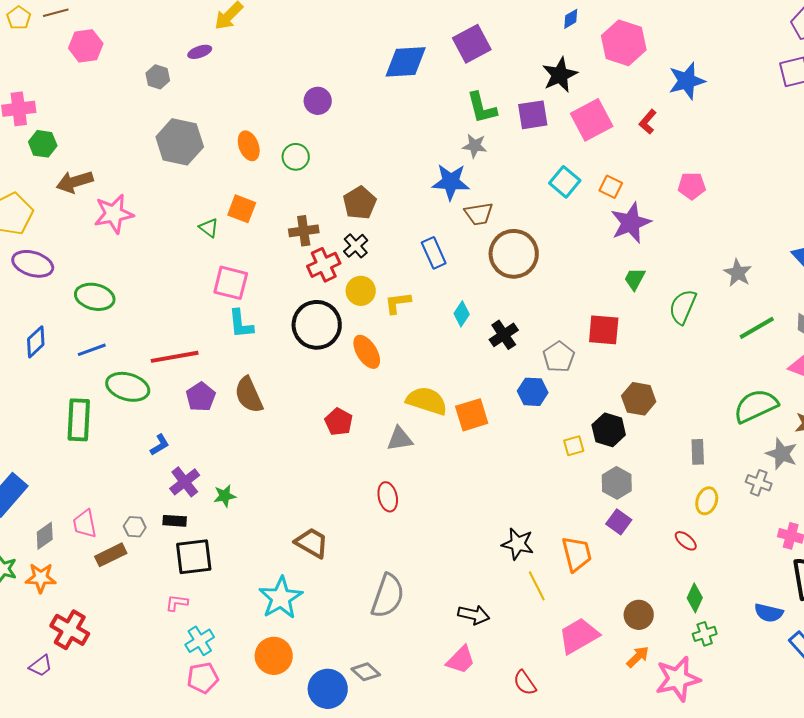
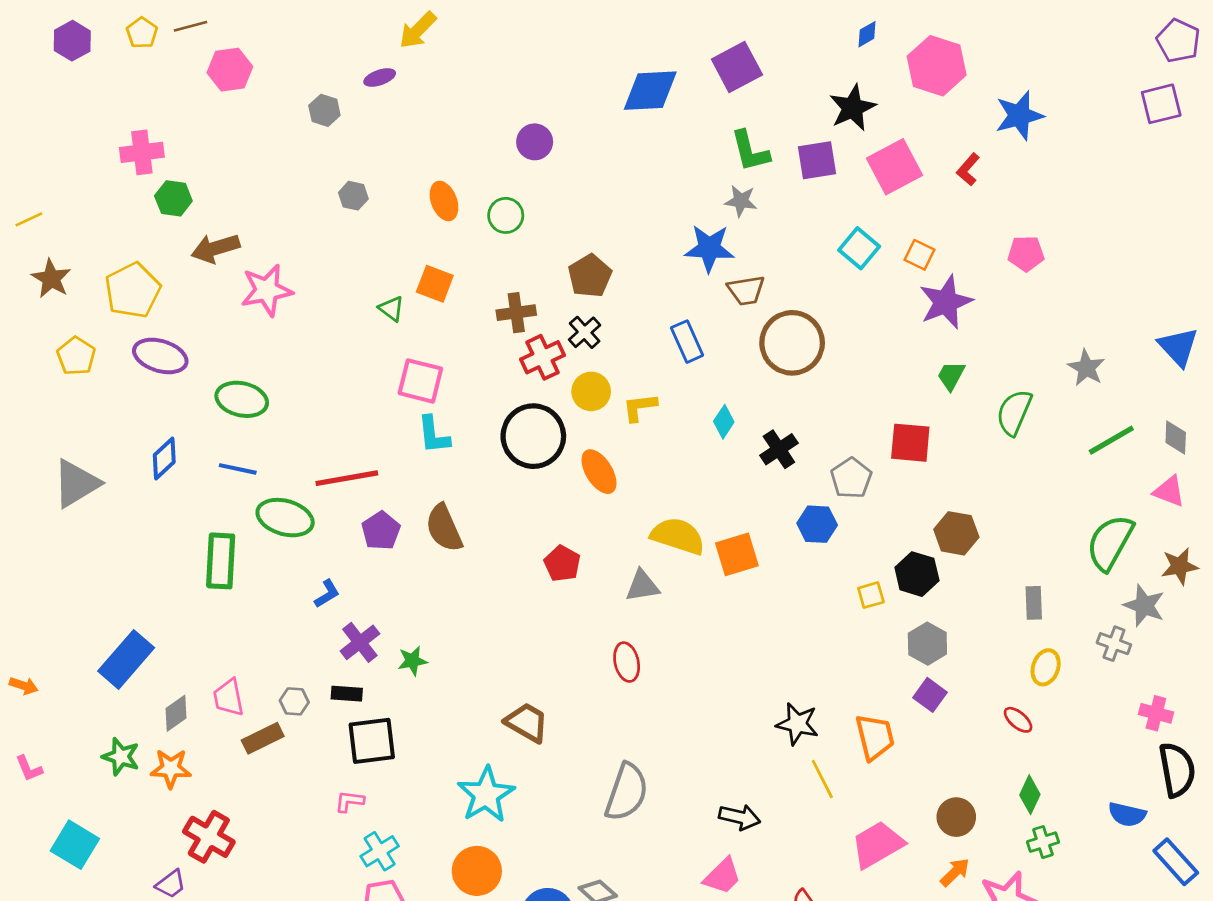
gray hexagon: (180, 142) -> (353, 196), size x0.5
blue line: (92, 350) -> (238, 469), turned 32
green semicircle: (756, 406) -> (1110, 543), turned -36

